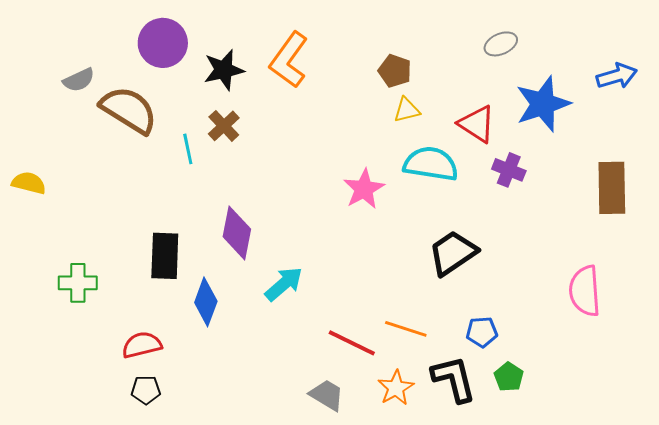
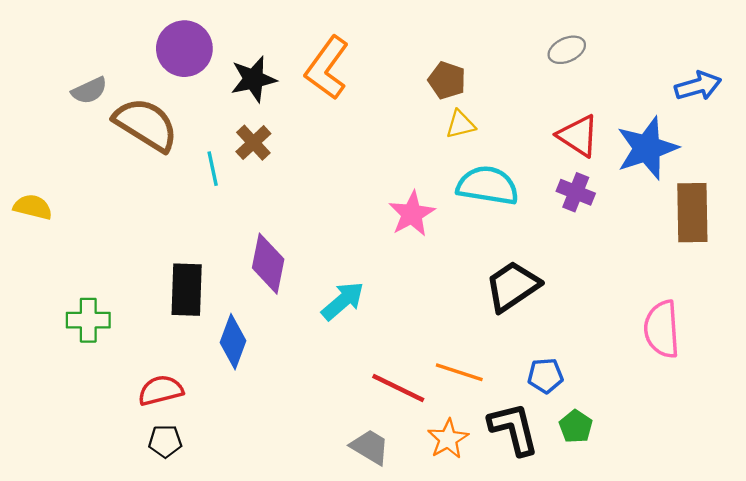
blue star: (543, 104) -> (647, 148), moved
red triangle: (477, 124) -> (578, 136), moved
cyan arrow: (284, 284) -> (343, 301), moved

